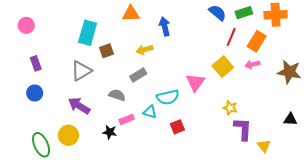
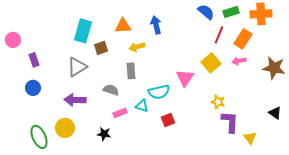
orange triangle: (131, 14) -> (123, 26), moved
pink circle: (26, 25) -> (13, 40), moved
gray rectangle: (138, 75) -> (131, 71), turned -63
purple arrow: (79, 106) -> (75, 100), turned -30
black triangle: (290, 119) -> (275, 113), turned 32
black star: (110, 132) -> (104, 134), moved

